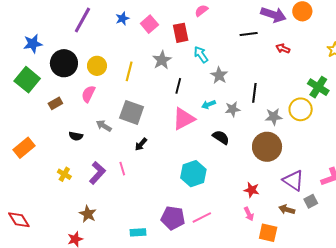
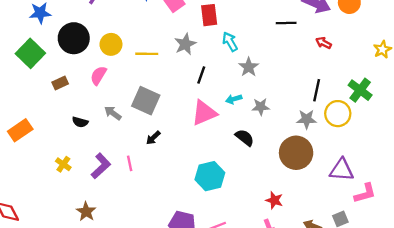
yellow line: (129, 71) -> (147, 54), turned 72
black line: (254, 93) -> (317, 90), moved
purple triangle: (293, 180) -> (342, 170), moved, turned -35

